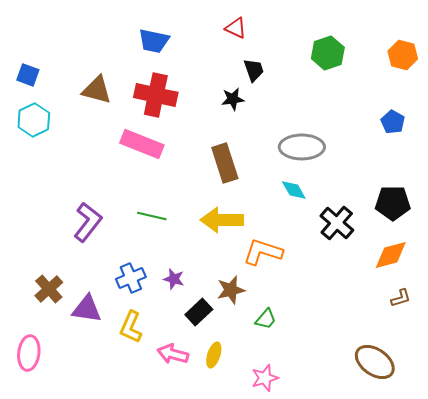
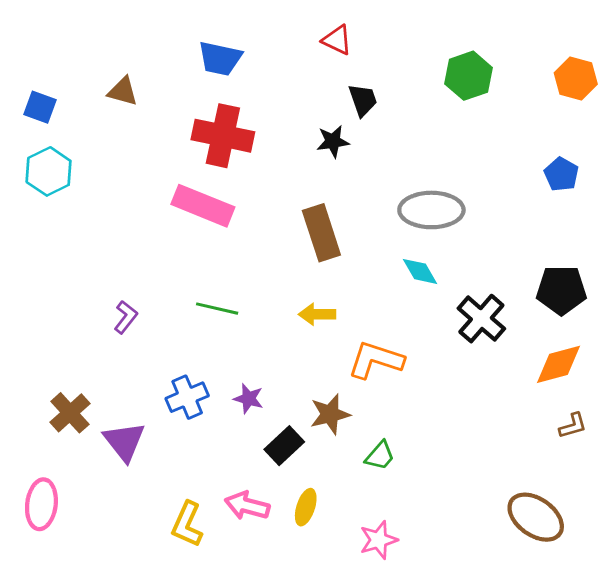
brown triangle: (97, 90) -> (123, 91), moved, size x0.7
yellow arrow: (222, 220) -> (317, 314), size x0.6
purple L-shape: (88, 222) -> (126, 317), size x0.6
purple triangle: (87, 309) -> (124, 441), turned 44
yellow L-shape: (131, 327) -> (187, 524), moved

